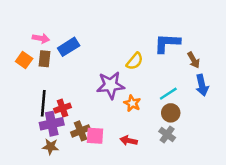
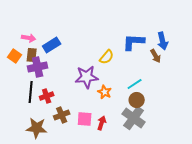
blue arrow: (202, 85) -> (163, 41), moved
purple cross: (52, 124) -> (38, 67), moved
gray cross: (167, 135) -> (134, 118), size x1.6
pink square: (95, 136) -> (85, 119), moved
red arrow: (129, 141) -> (102, 123), turned 96
brown star: (50, 147) -> (37, 128), size x1.5

